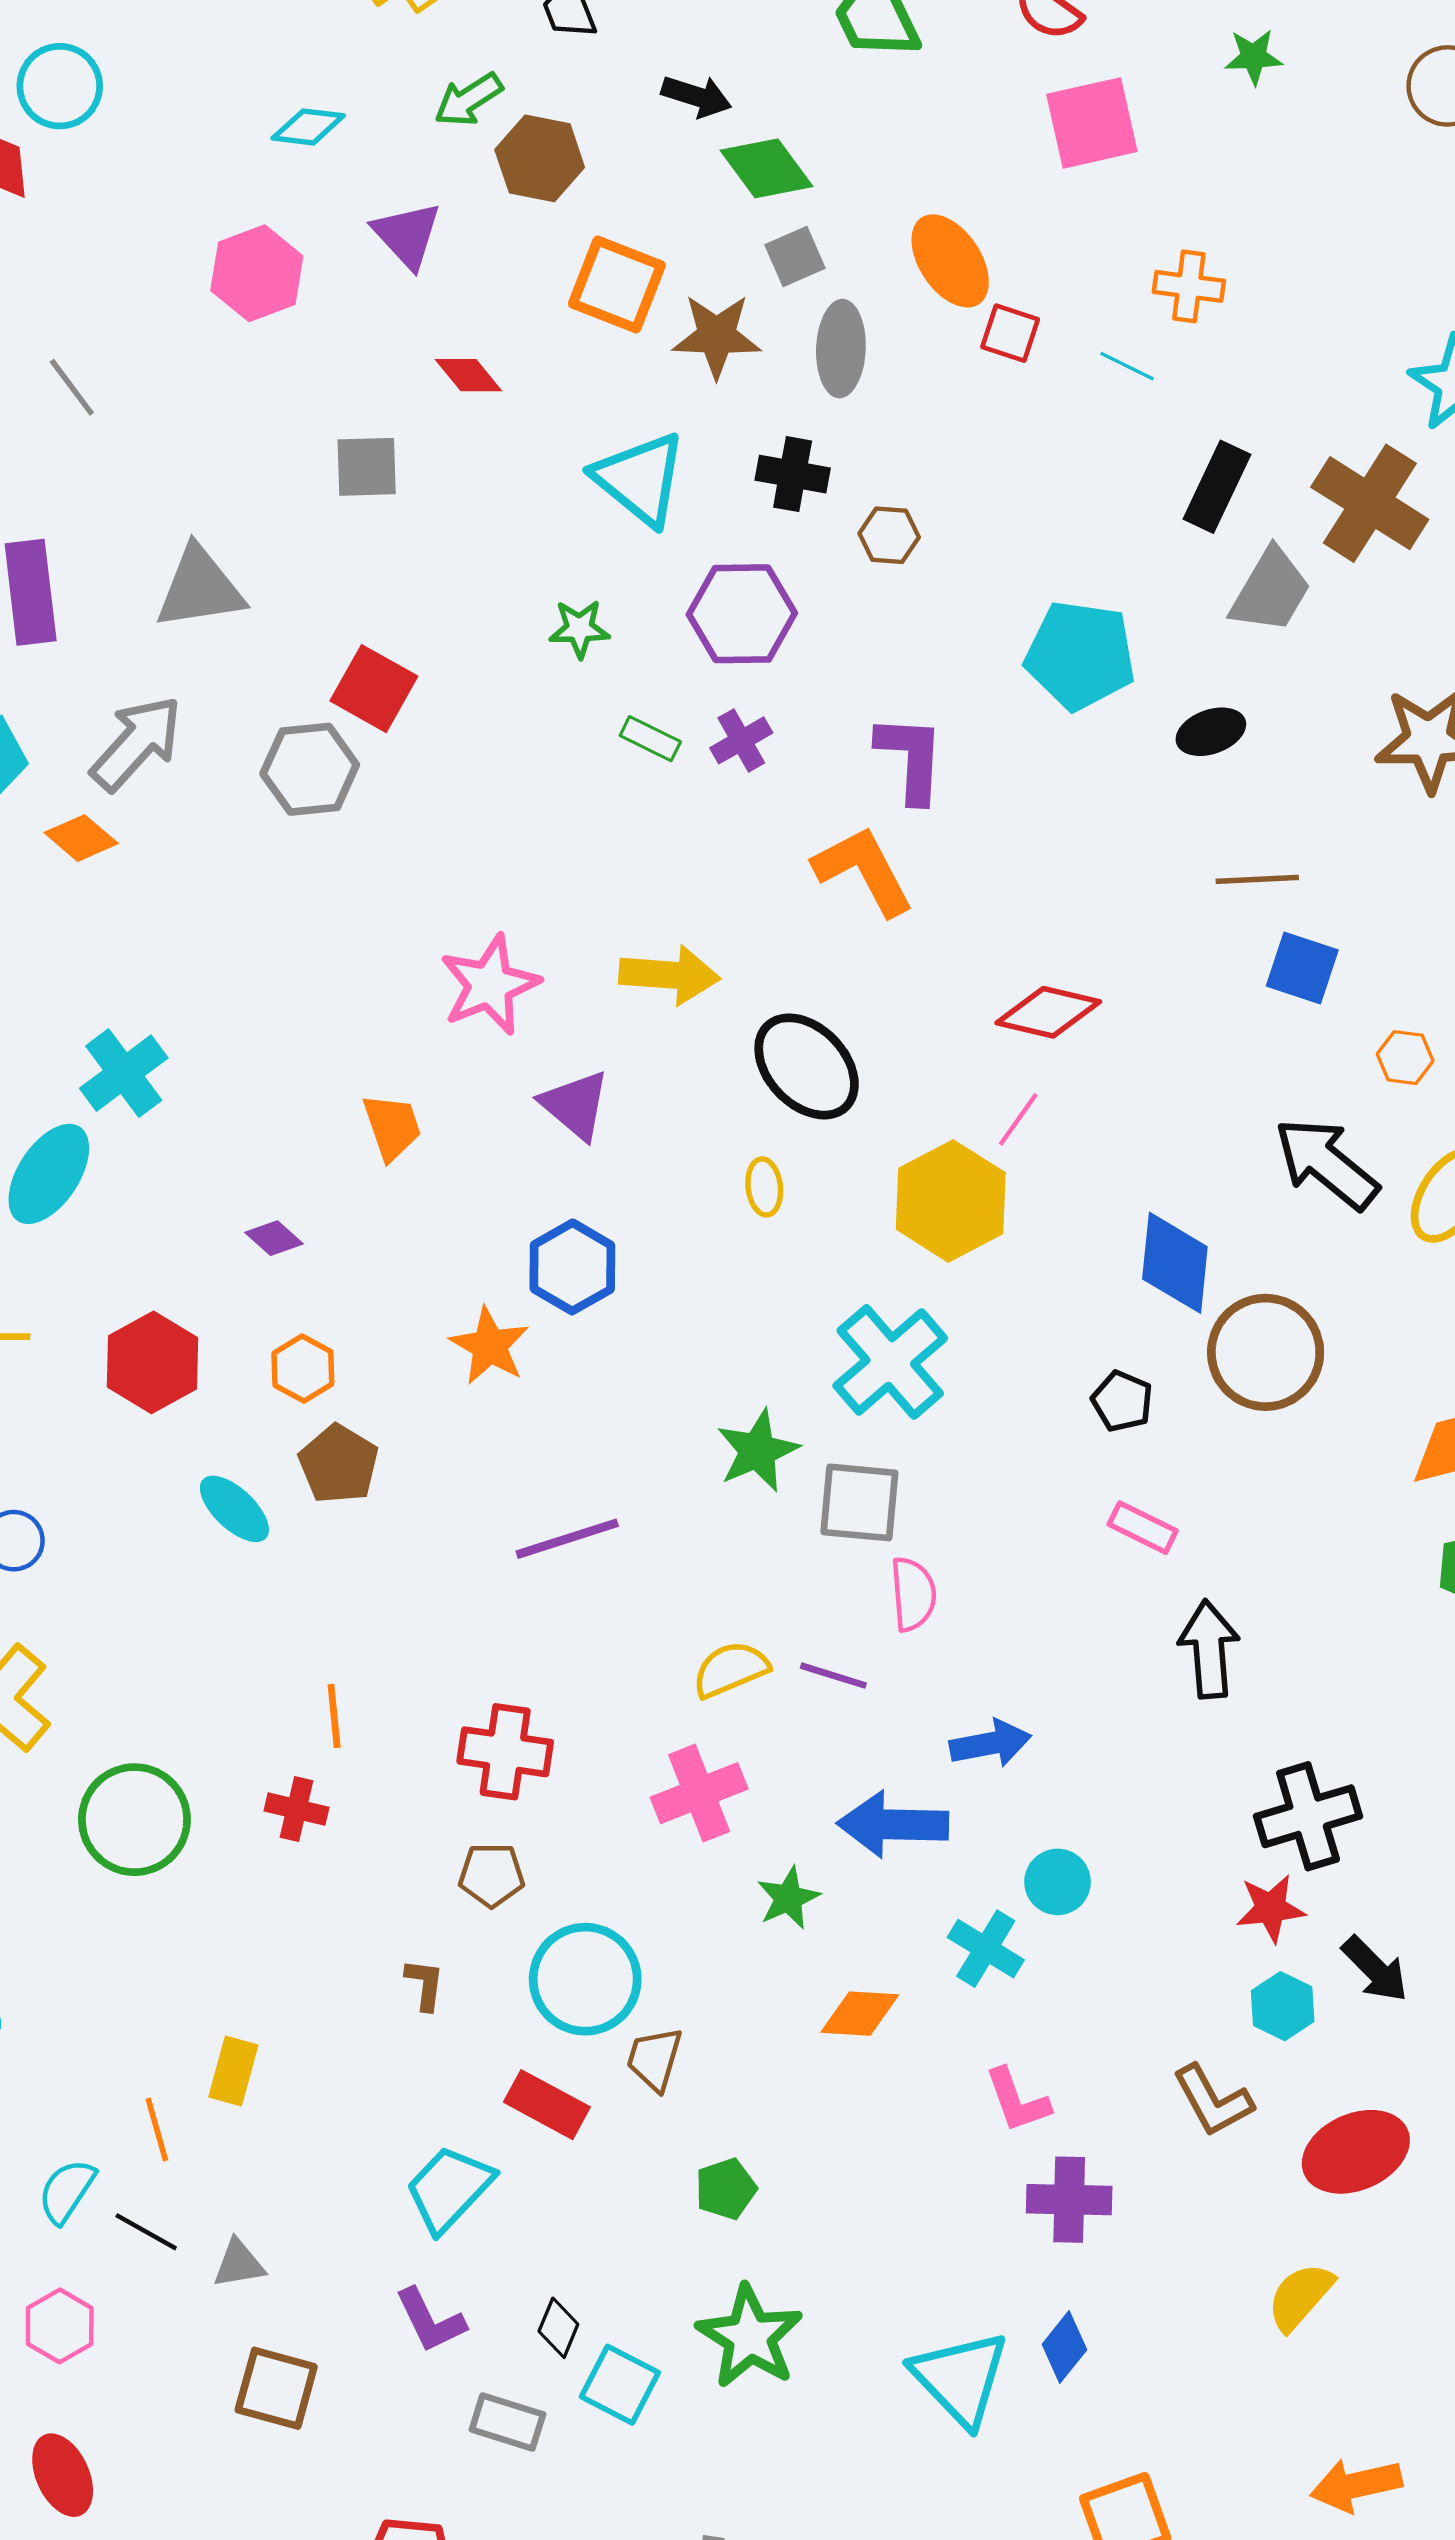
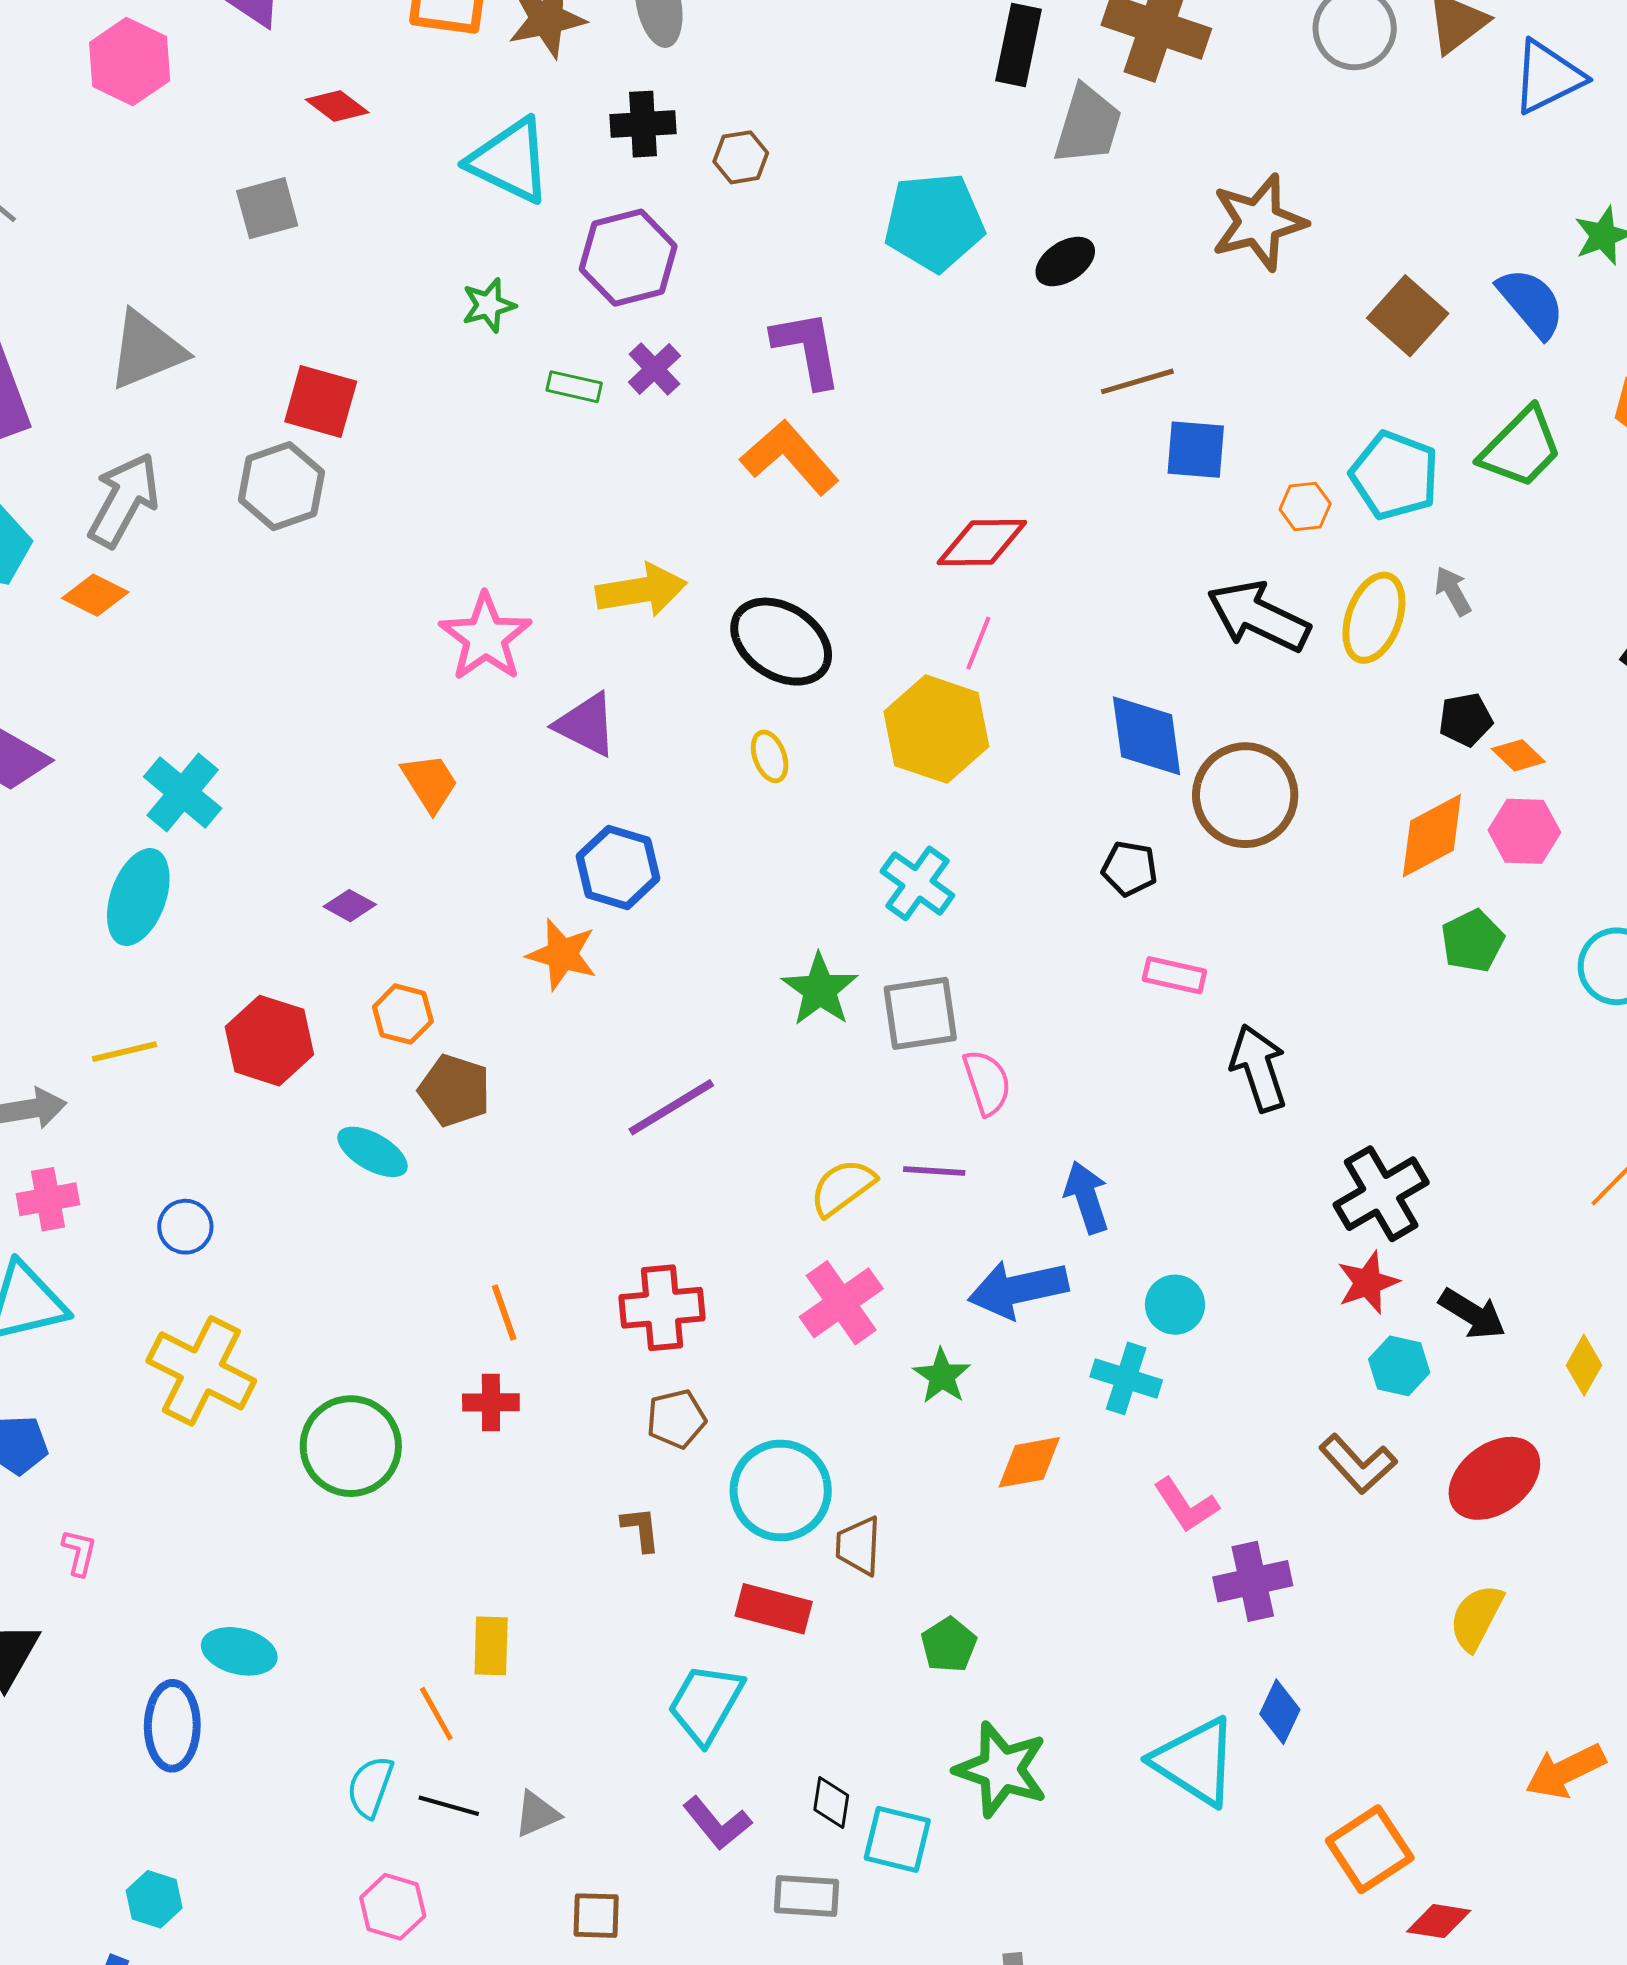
cyan cross: (890, 1362) -> (917, 883), size x0.7
blue arrow: (990, 1743) -> (1087, 1197), turned -84
brown square: (276, 2388) -> (596, 1916), size x0.7

